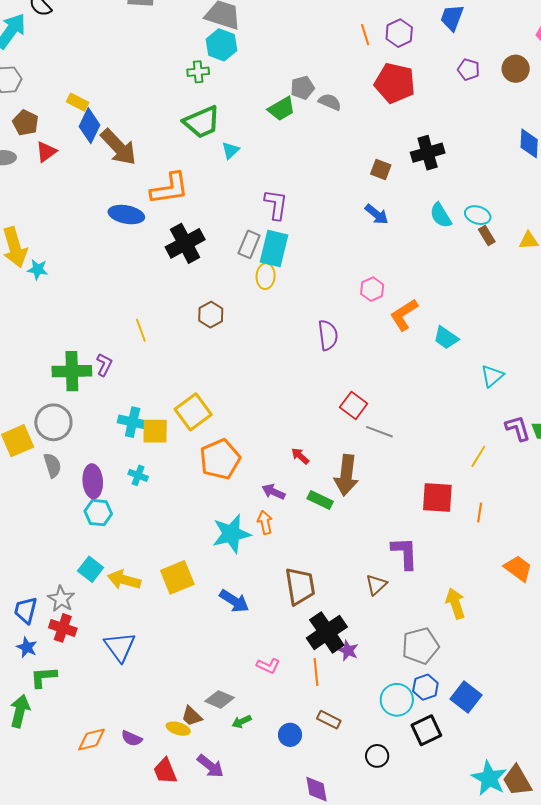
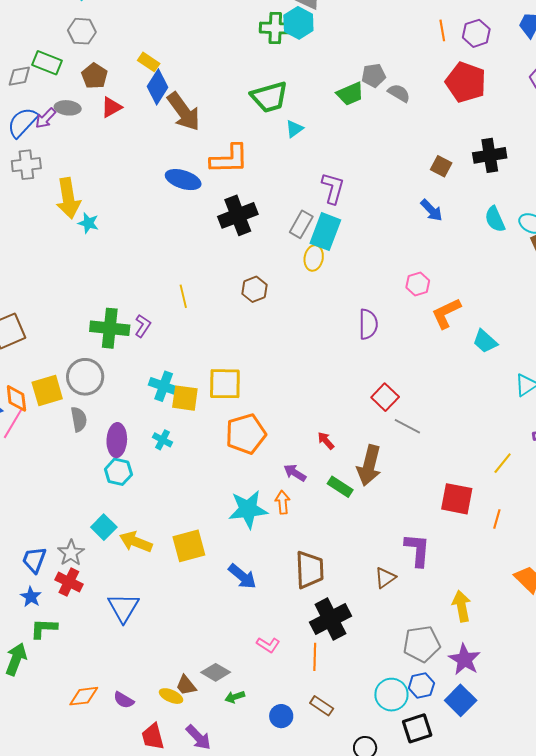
green cross: (198, 72) -> (275, 28), moved, size x1.4
yellow square: (193, 412) -> (225, 384), turned 30
purple star: (348, 650) -> (465, 659), moved, size x1.5

